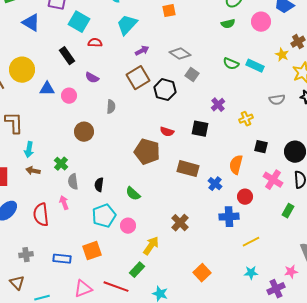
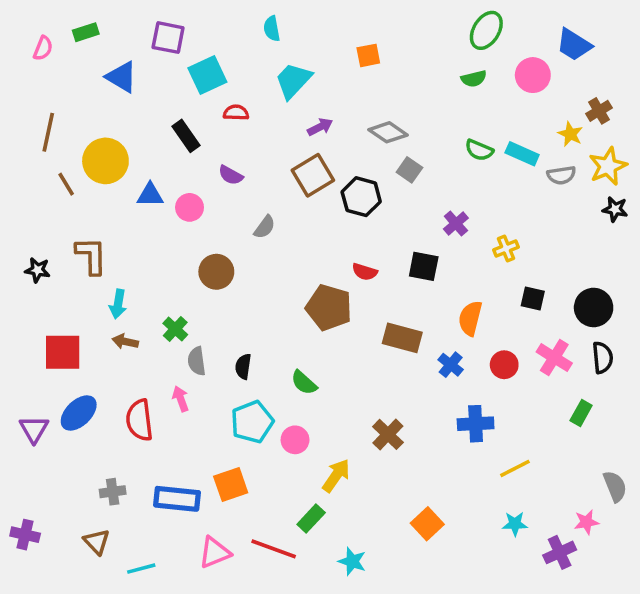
cyan square: (79, 22) -> (207, 75), turned 35
gray semicircle: (277, 100) -> (561, 175), moved
gray semicircle: (111, 107) -> (265, 227), turned 32
orange semicircle: (236, 165) -> (470, 318), moved
red circle: (245, 197) -> (504, 365), moved
blue rectangle: (62, 259) -> (177, 499), size x1.4

